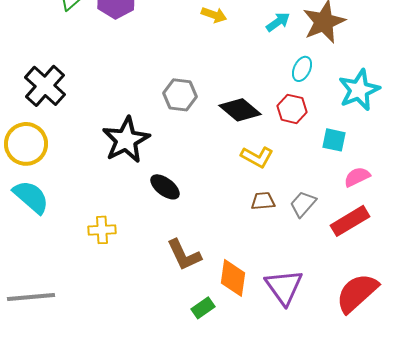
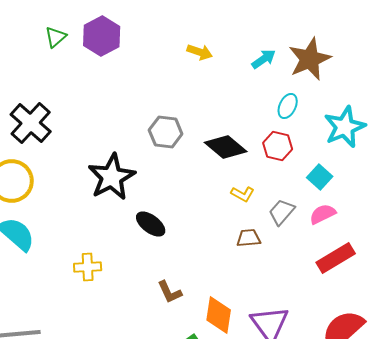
cyan square: (334, 140) -> (320, 177), turned 30
yellow L-shape: (257, 157) -> (243, 194), size x0.7
pink semicircle: (357, 177) -> (323, 214), moved
gray trapezoid: (303, 204) -> (282, 212), moved
brown L-shape: (184, 255) -> (170, 292), size x0.7

